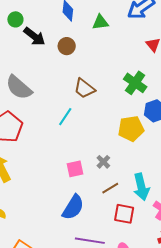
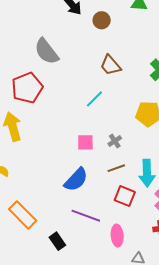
cyan line: (65, 117) -> (94, 99), moved

